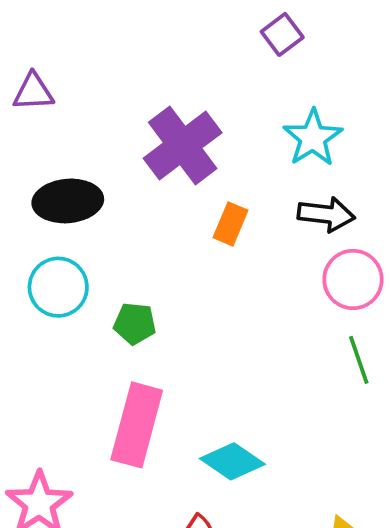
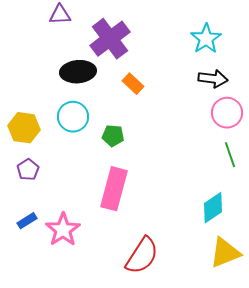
purple cross: (183, 145) -> (110, 39), moved
orange rectangle: (230, 224) -> (133, 84), moved, turned -70
cyan diamond: (232, 461) -> (213, 208), moved, turned -68

